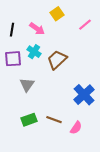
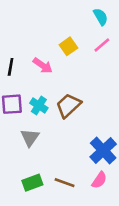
pink line: (85, 25) -> (102, 45), moved
cyan cross: (34, 52) -> (39, 105), moved
pink semicircle: (76, 128) -> (99, 180), moved

